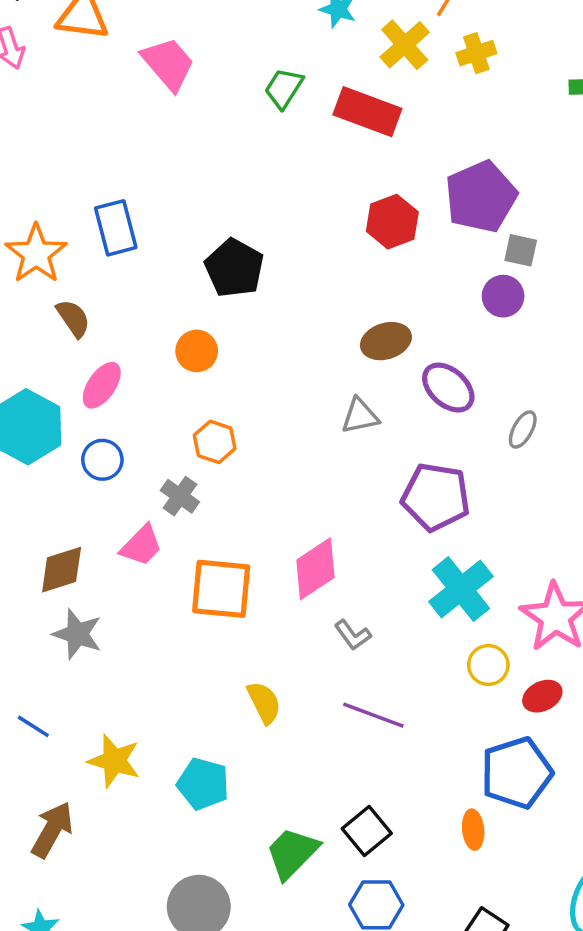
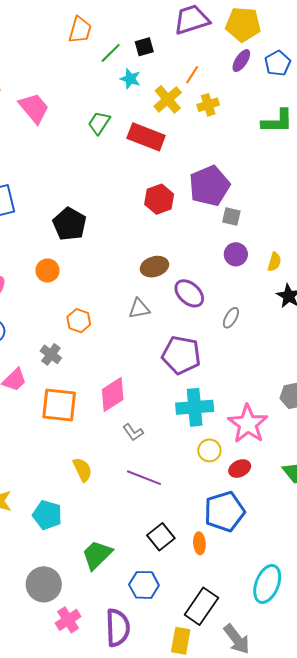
purple circle: (503, 296) -> (236, 254), moved
orange hexagon: (215, 442) -> (79, 321), moved
gray cross: (180, 496) -> (51, 354), moved
cyan cross: (461, 589) -> (195, 407), turned 33
black square: (367, 831) -> (161, 537), moved

